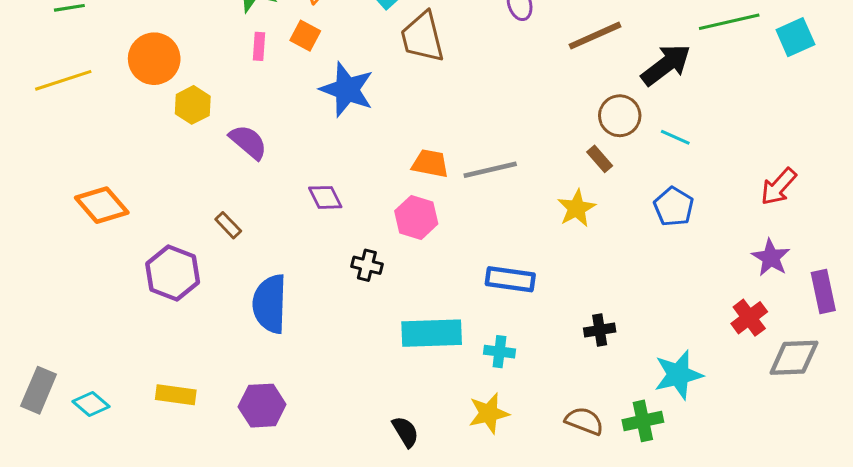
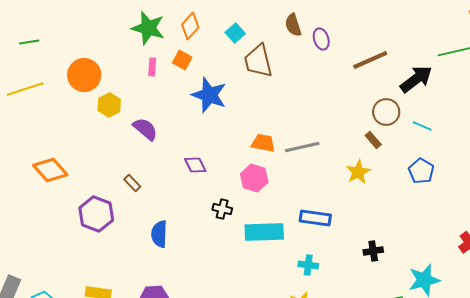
blue semicircle: (270, 304) -> (159, 234), size x0.7
cyan rectangle: (432, 333) -> (264, 232), moved

